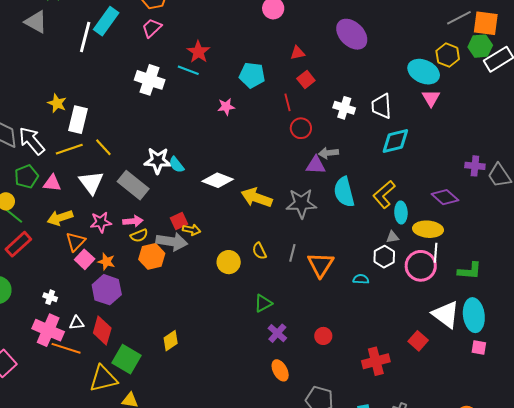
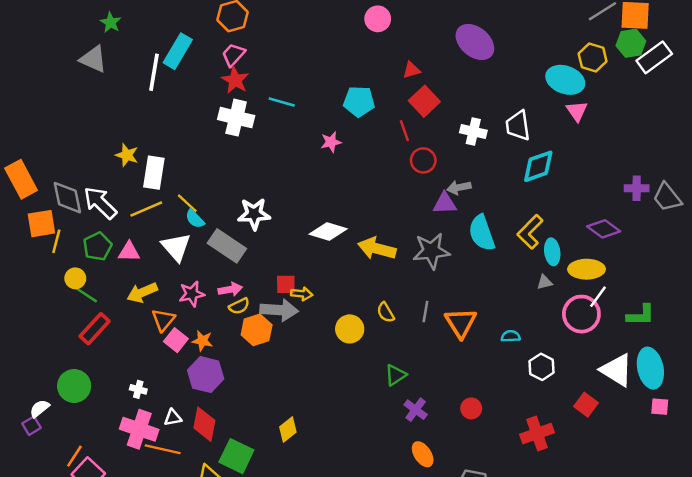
red star: (198, 52) -> (235, 80), moved
red square: (306, 79) -> (424, 101), size x1.4
cyan semicircle: (176, 165) -> (195, 219), moved
red square: (179, 221) -> (286, 284), turned 30
white line: (436, 253) -> (598, 297), turned 36
white hexagon: (384, 257) -> (542, 367), moved

